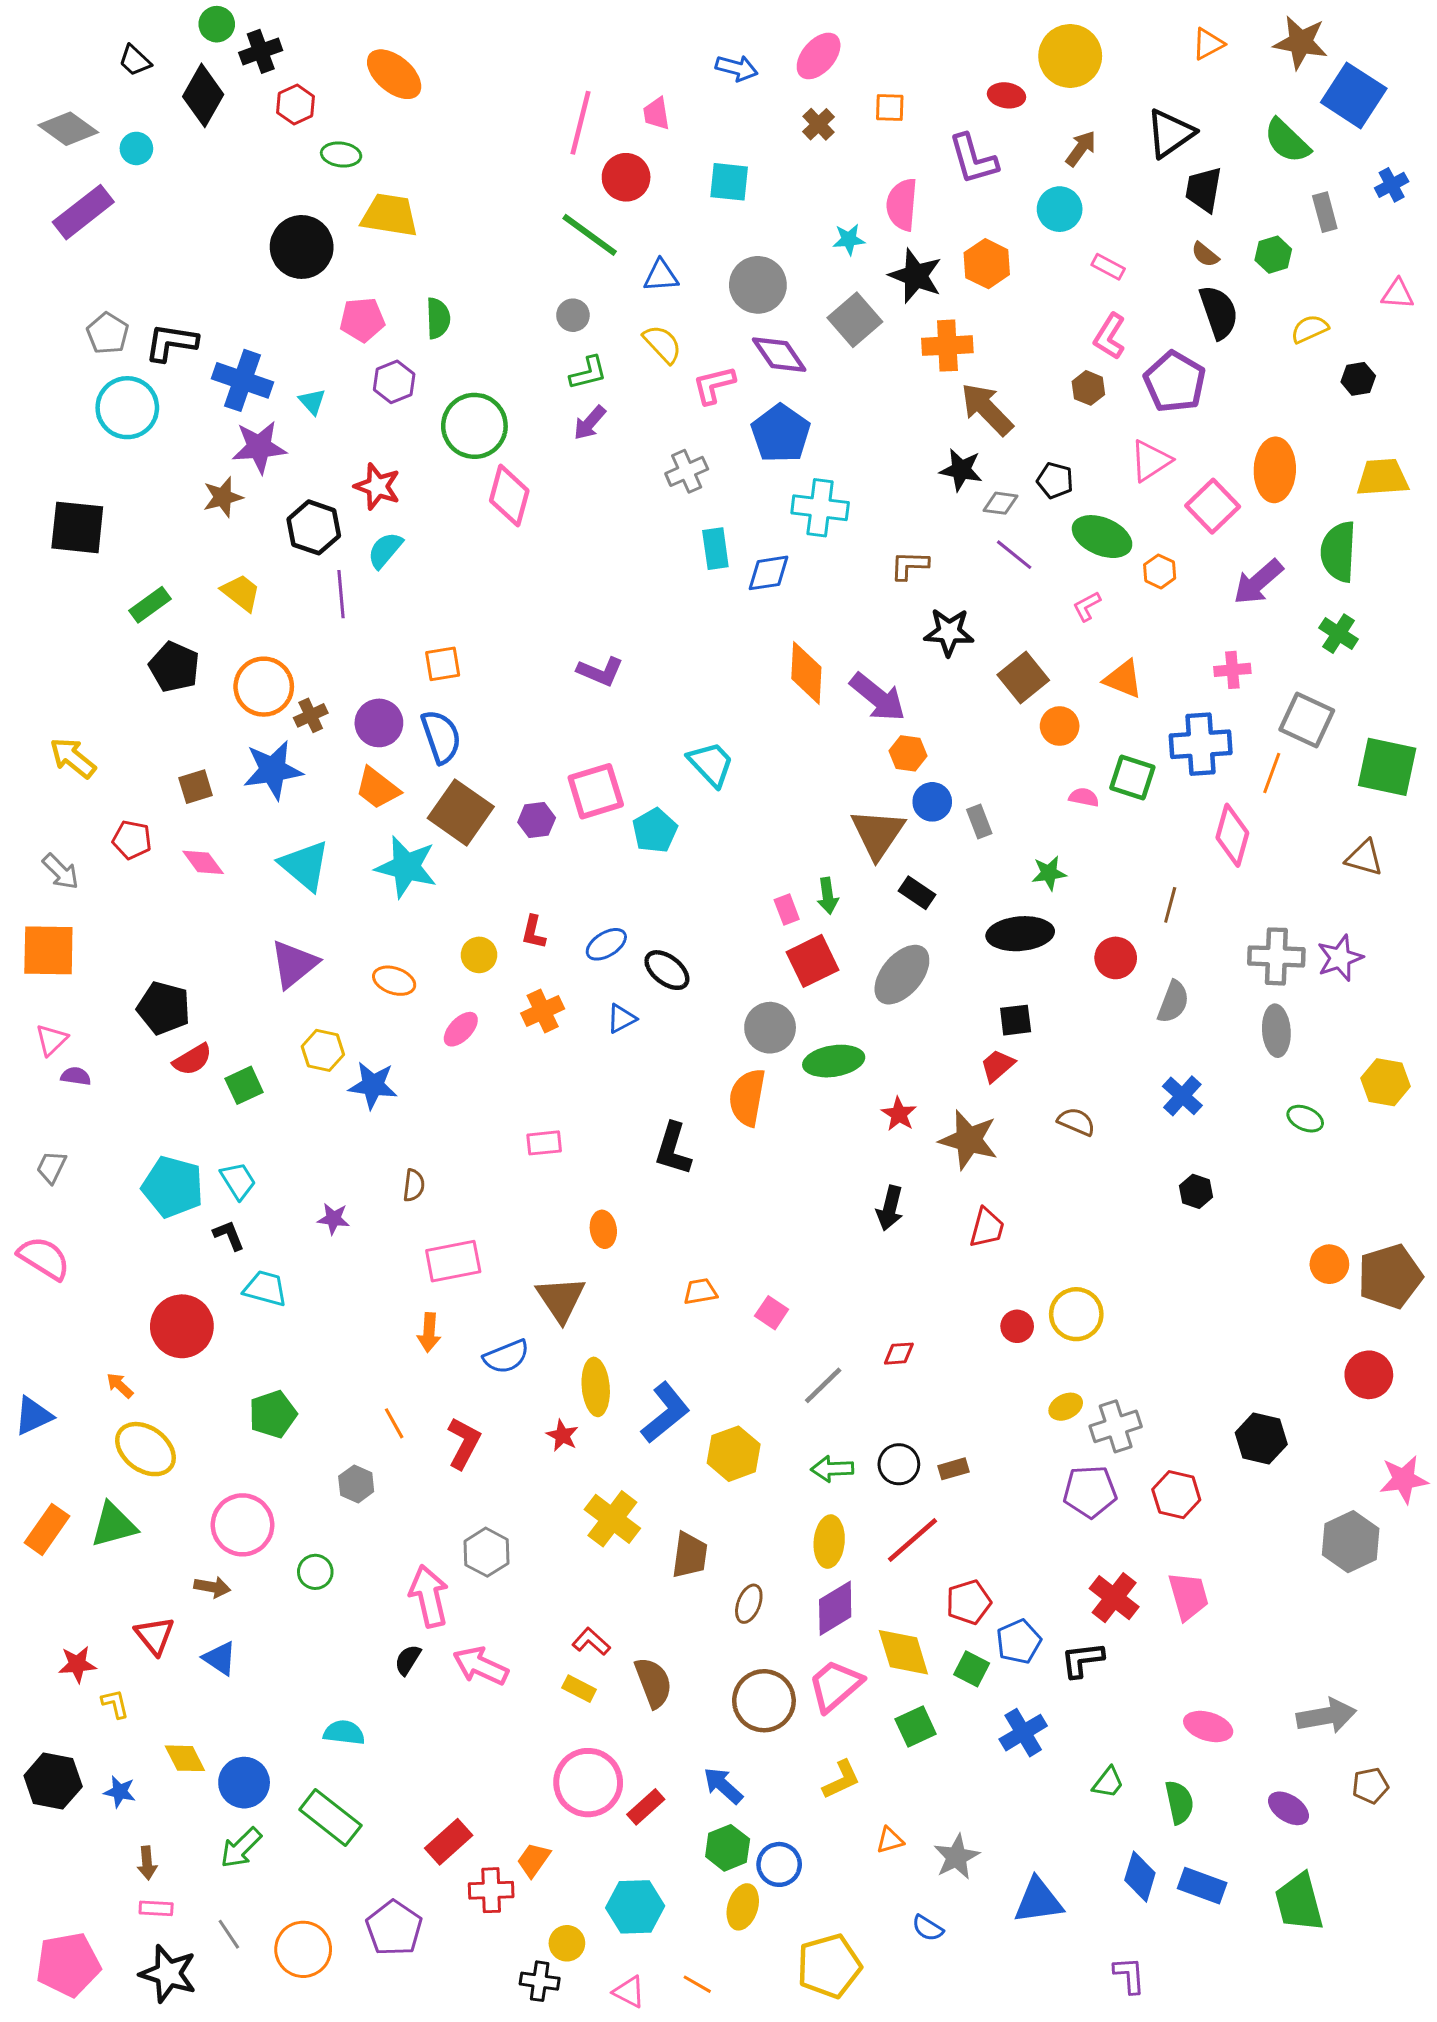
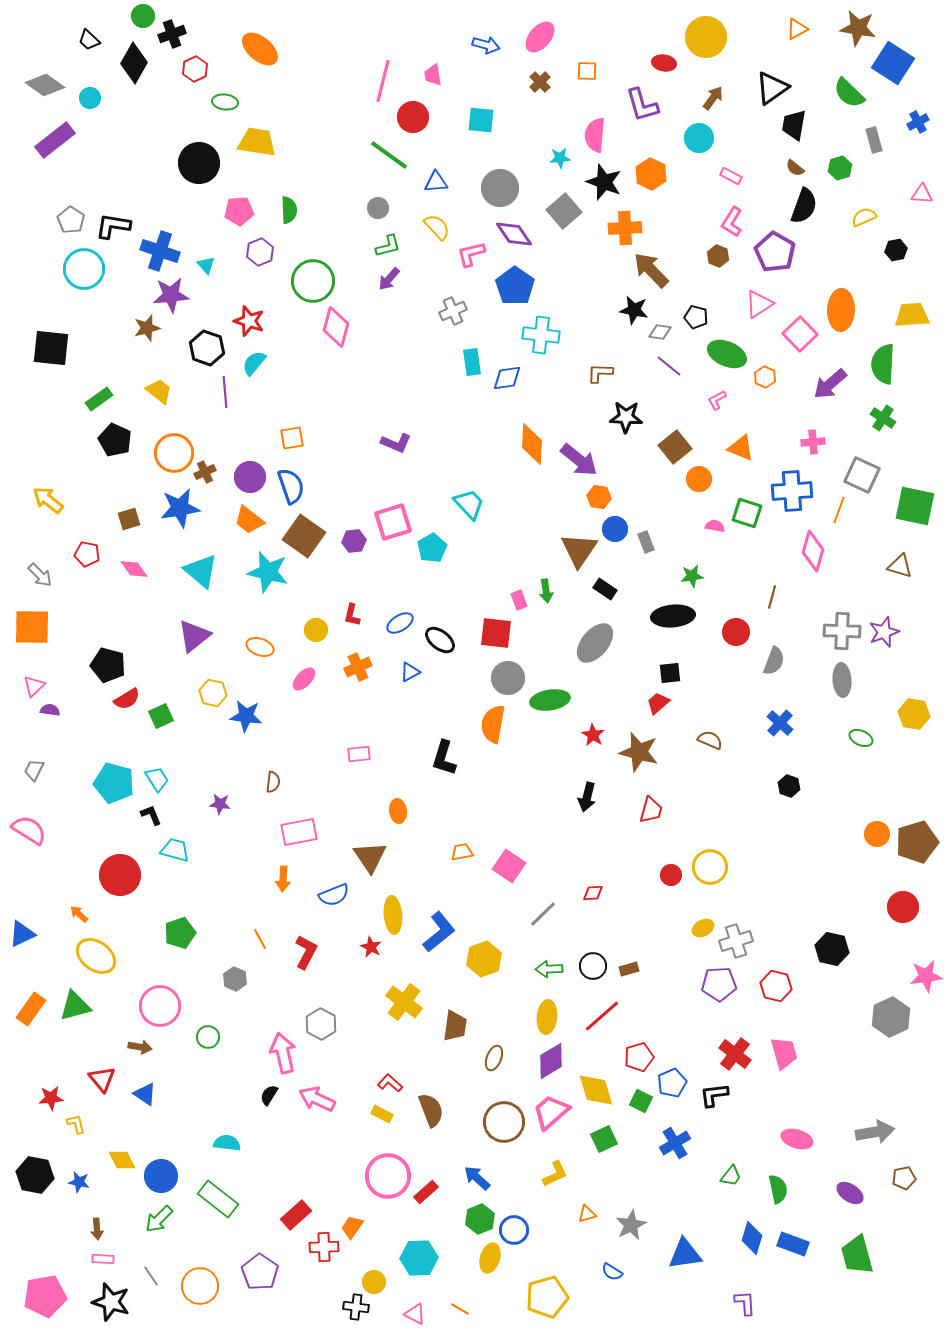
black semicircle: (1219, 312) -> (804, 206), turned 39
red square: (812, 961) -> (496, 633), moved, turned 32
pink square: (772, 1313) -> (509, 866), size x1.5

